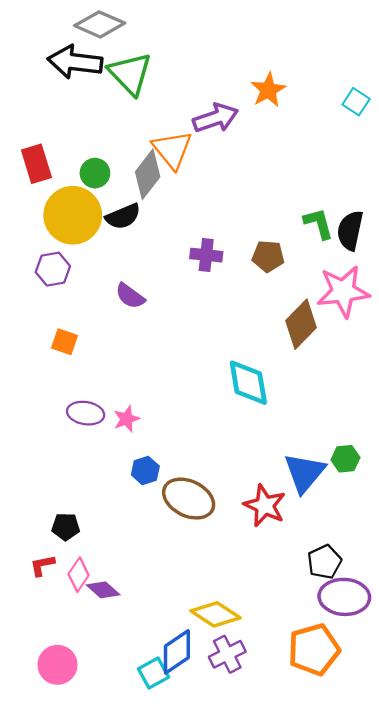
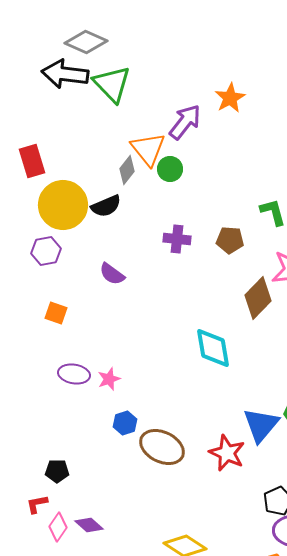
purple arrow: (216, 118) -> (185, 122), turned -33
green circle: (95, 173) -> (170, 169), moved
gray diamond: (148, 174) -> (127, 170), size x0.7
pink diamond: (79, 575) -> (58, 527), moved

